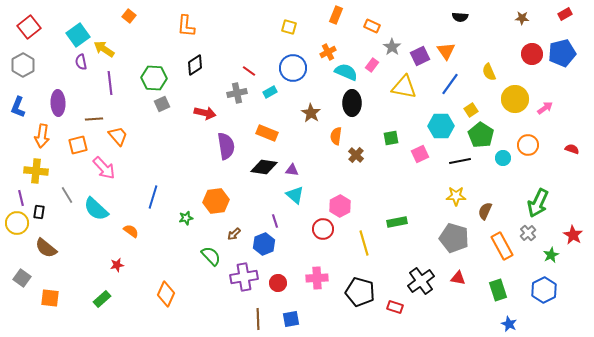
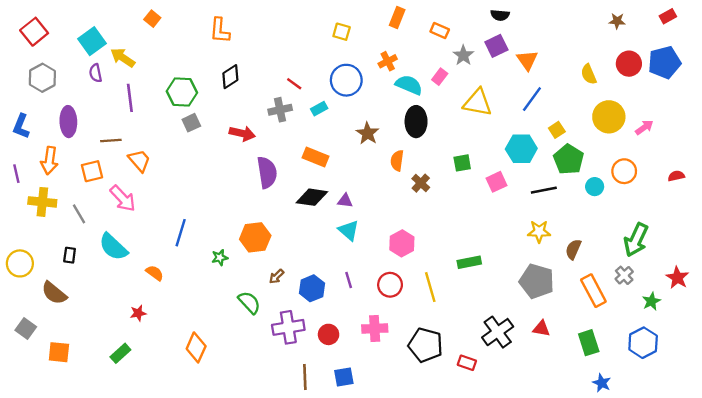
black semicircle: (460, 17) -> (500, 15), moved
purple square: (420, 56) -> (496, 46), moved
gray hexagon: (23, 65) -> (42, 78), moved
yellow semicircle: (489, 72) -> (589, 74), moved
red semicircle: (572, 149) -> (676, 176), turned -32
gray line: (67, 195) -> (79, 214), moved
purple line: (21, 198) -> (16, 174), moved
black rectangle: (39, 212) -> (70, 255), moved
purple line: (275, 221) -> (349, 280), moved
red circle: (323, 229) -> (390, 285), moved

